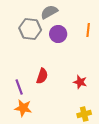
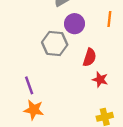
gray hexagon: (30, 29) -> (55, 43), moved
red semicircle: (42, 76) -> (90, 57), moved

